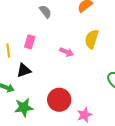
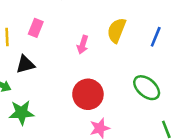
pink arrow: (67, 52) -> (83, 45), turned 80
red circle: (59, 100) -> (88, 94), moved

